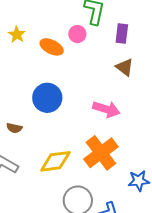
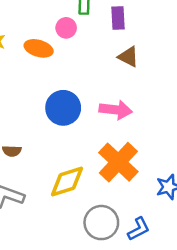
blue circle: (47, 98) -> (63, 108), moved

